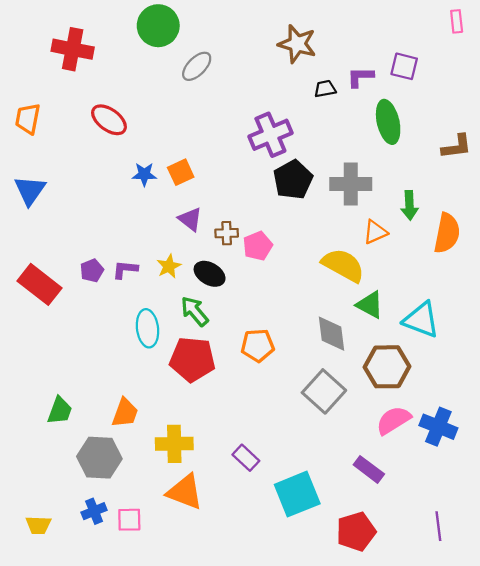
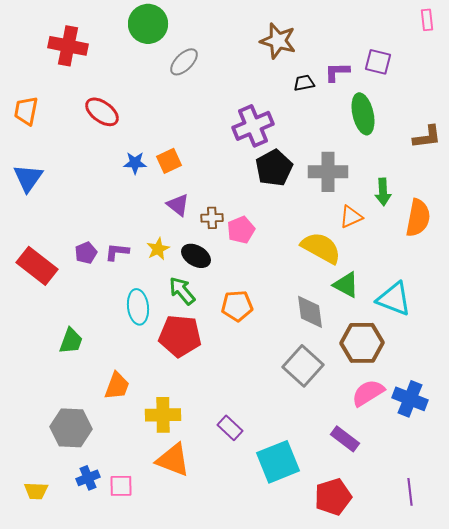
orange pentagon: (258, 345) -> (237, 306), moved
green trapezoid: (60, 411) -> (71, 341), moved
gray hexagon: (99, 458) -> (71, 428), moved

